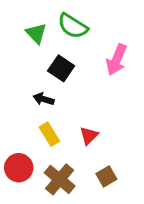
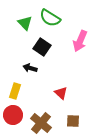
yellow rectangle: (49, 134) -> (15, 91), moved, turned 49
red triangle: (89, 136) -> (61, 93), turned -32
brown square: (106, 176) -> (73, 121), turned 32

